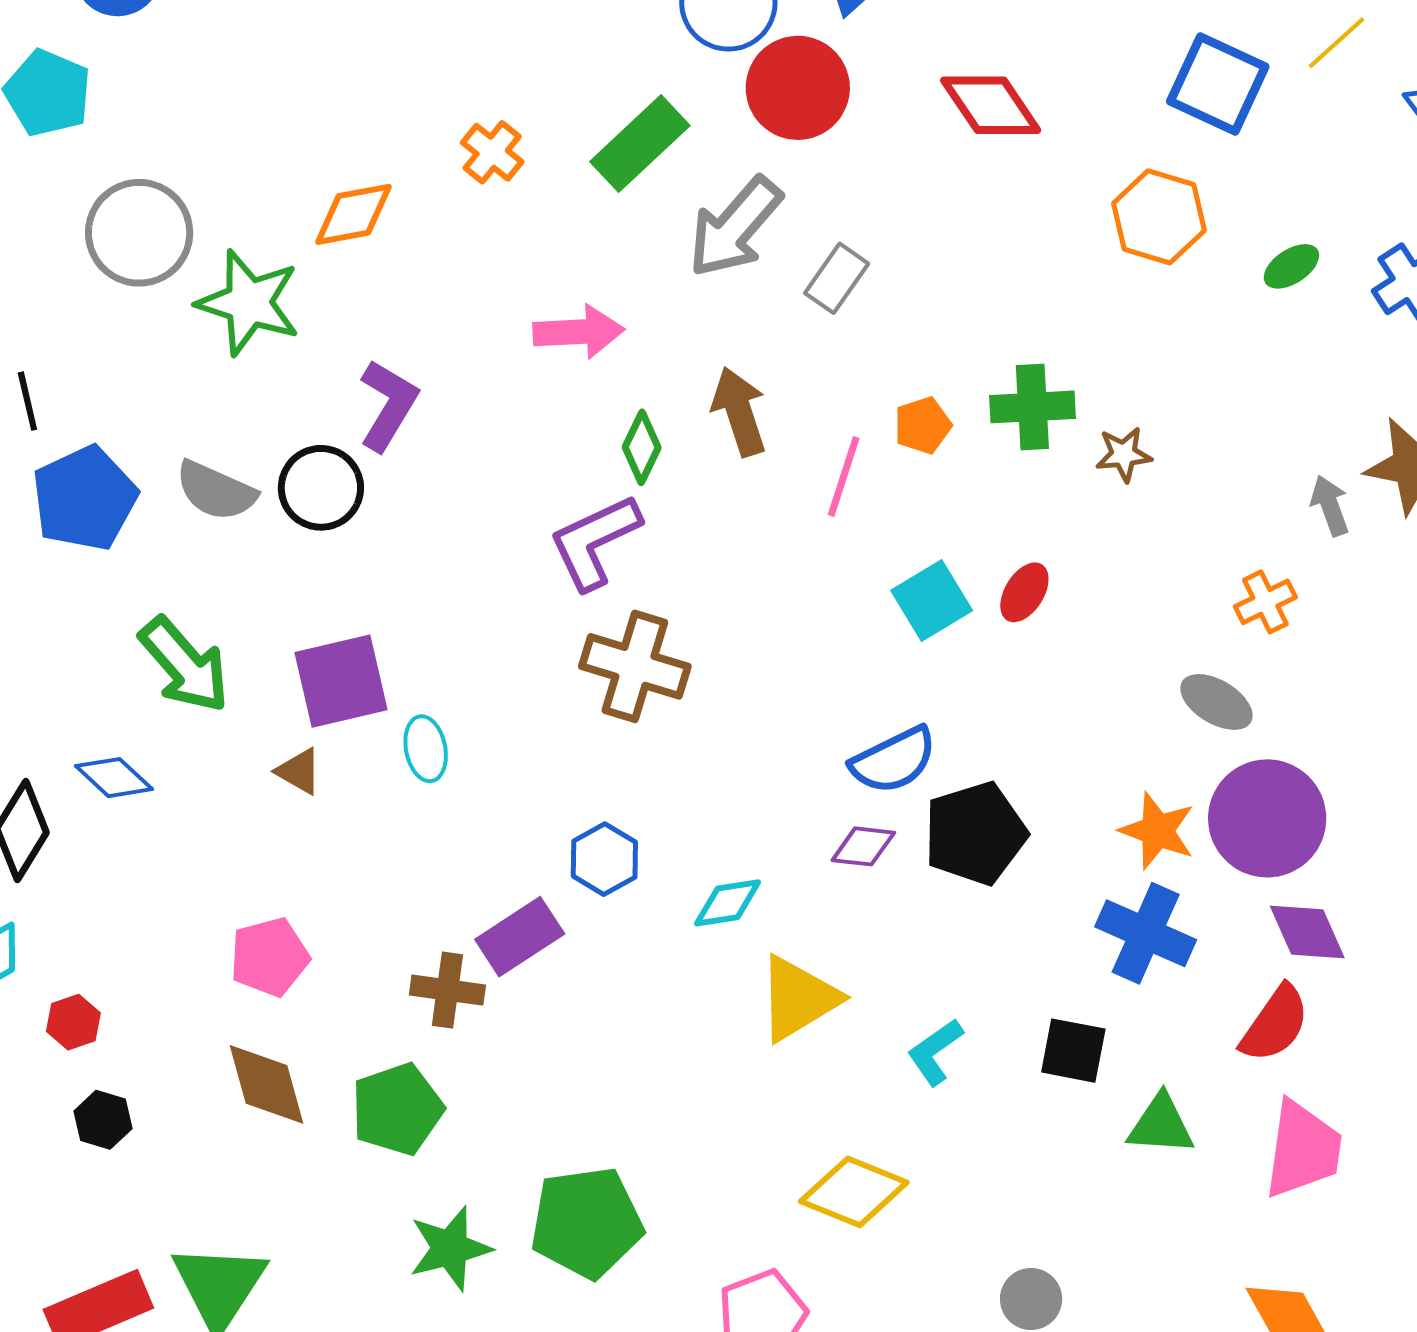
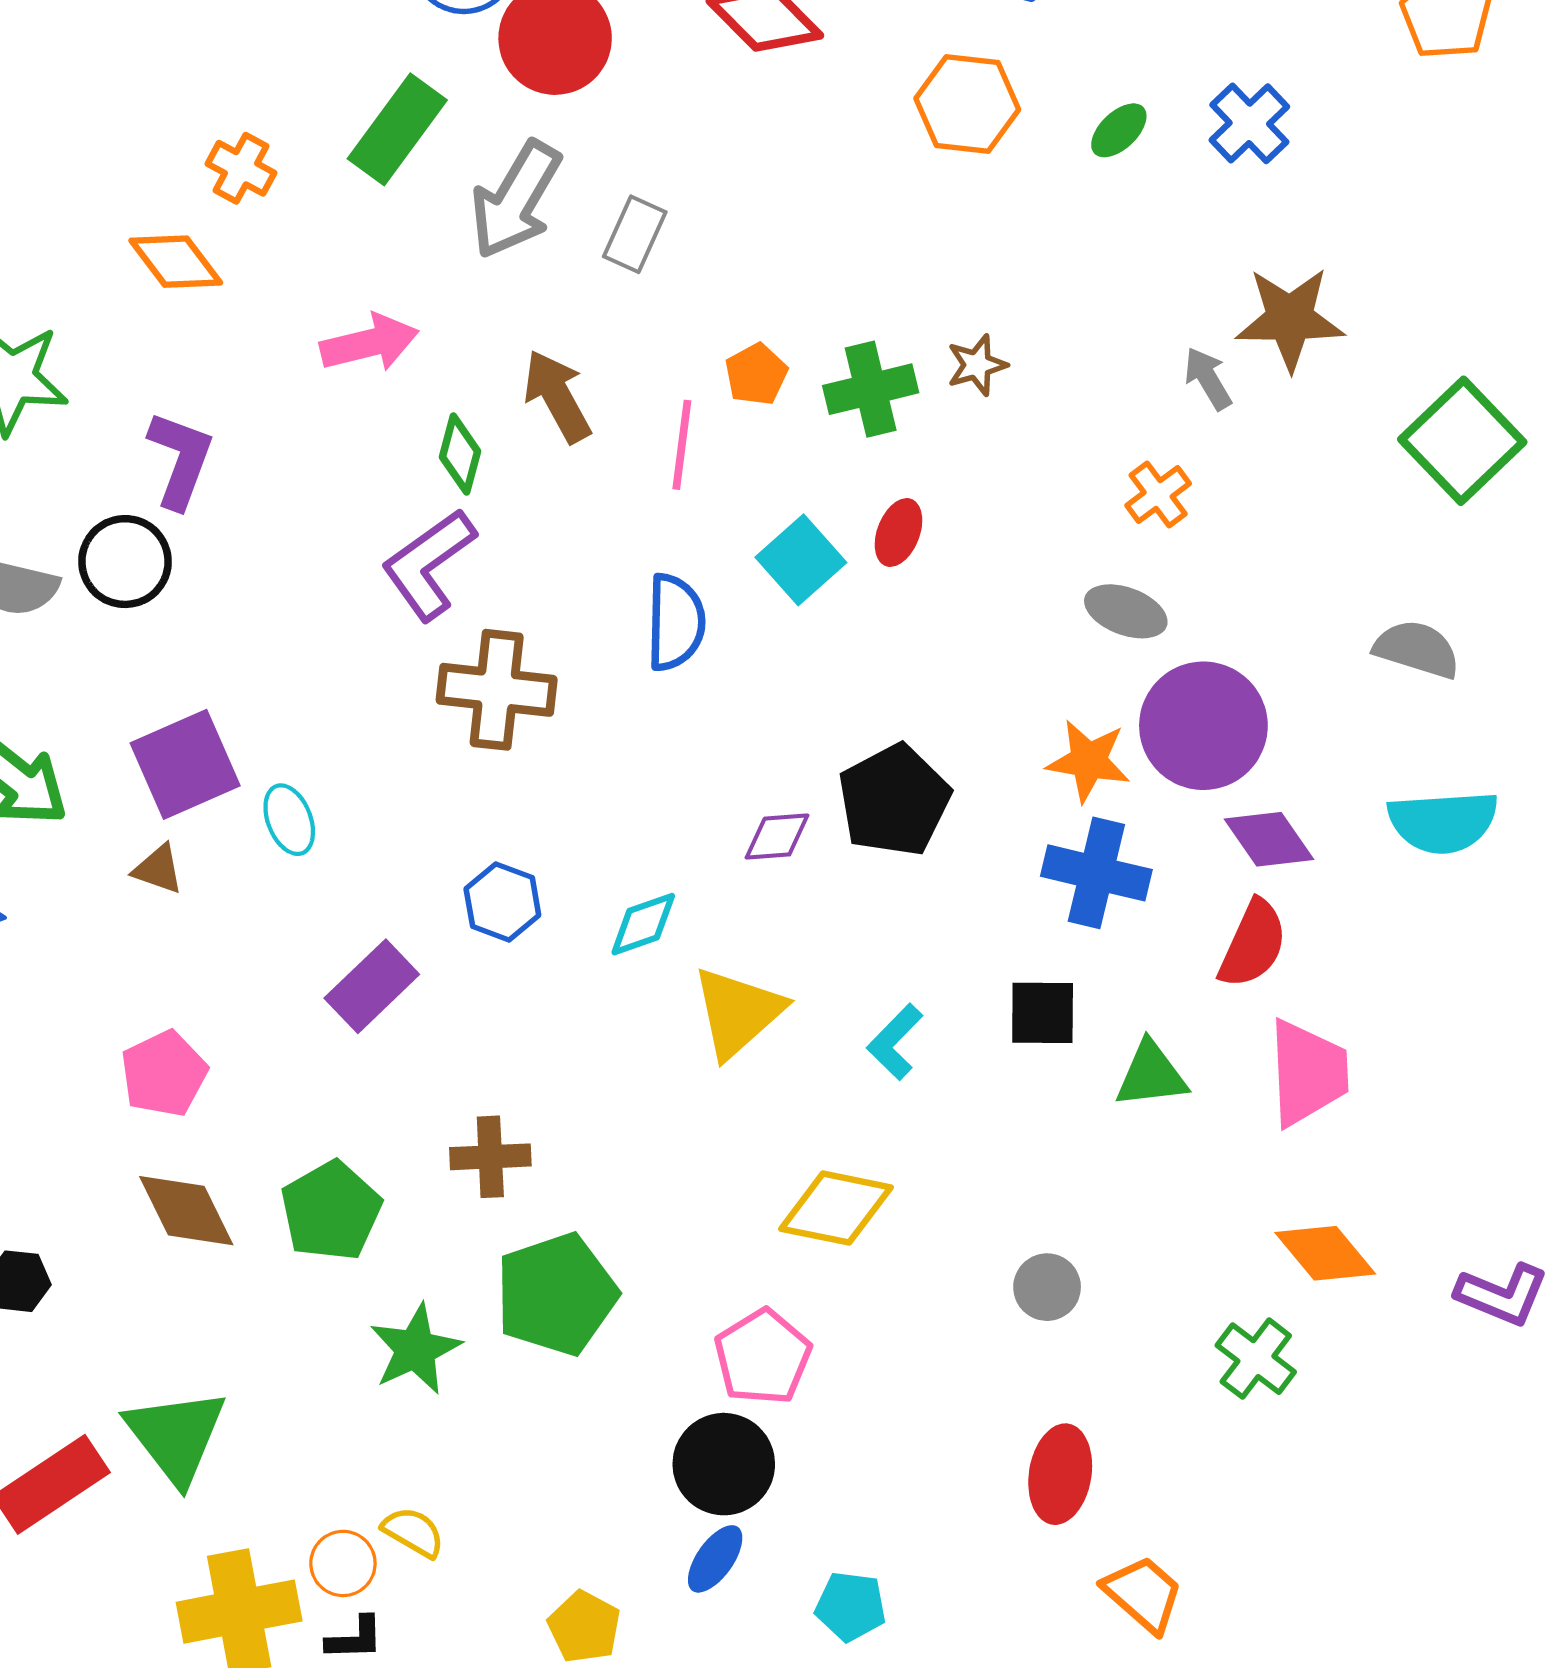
orange diamond: (353, 214) -> (176, 262), moved, turned 74
green cross: (1032, 407) -> (871, 389), moved
blue semicircle: (894, 760) -> (675, 622), moved, turned -52
purple rectangle: (520, 937) -> (372, 986), moved
brown cross: (447, 990) -> (490, 1157), moved

